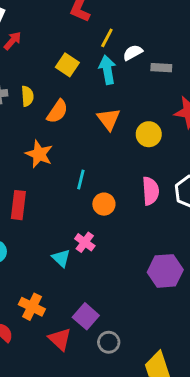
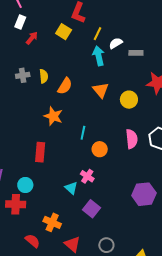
yellow square: (67, 65) -> (64, 32), moved
purple square: (86, 316) -> (92, 209), moved

